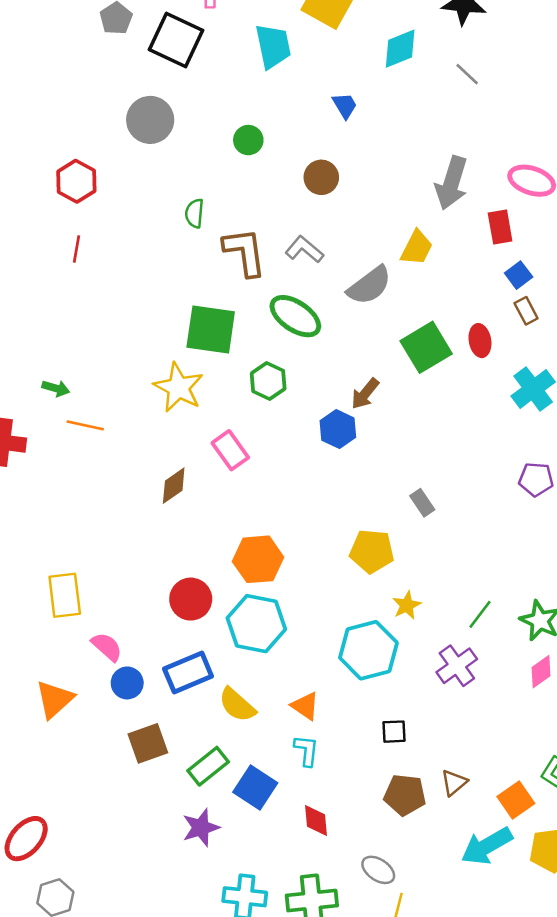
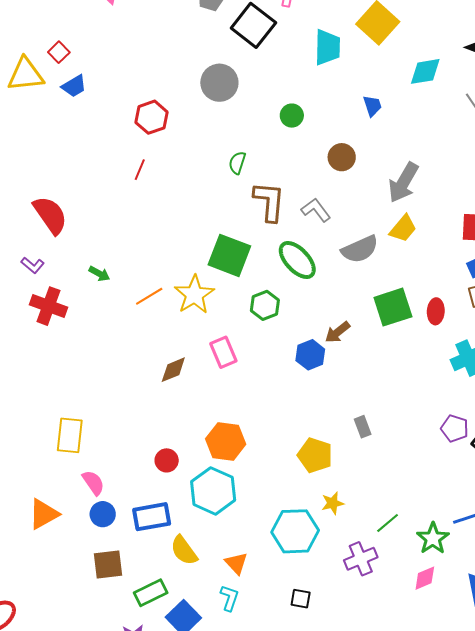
gray arrow: (451, 183) -> (403, 182), moved
orange line: (85, 425) -> (149, 296), moved, turned -56
red circle: (191, 599) -> (167, 460), size x0.7

